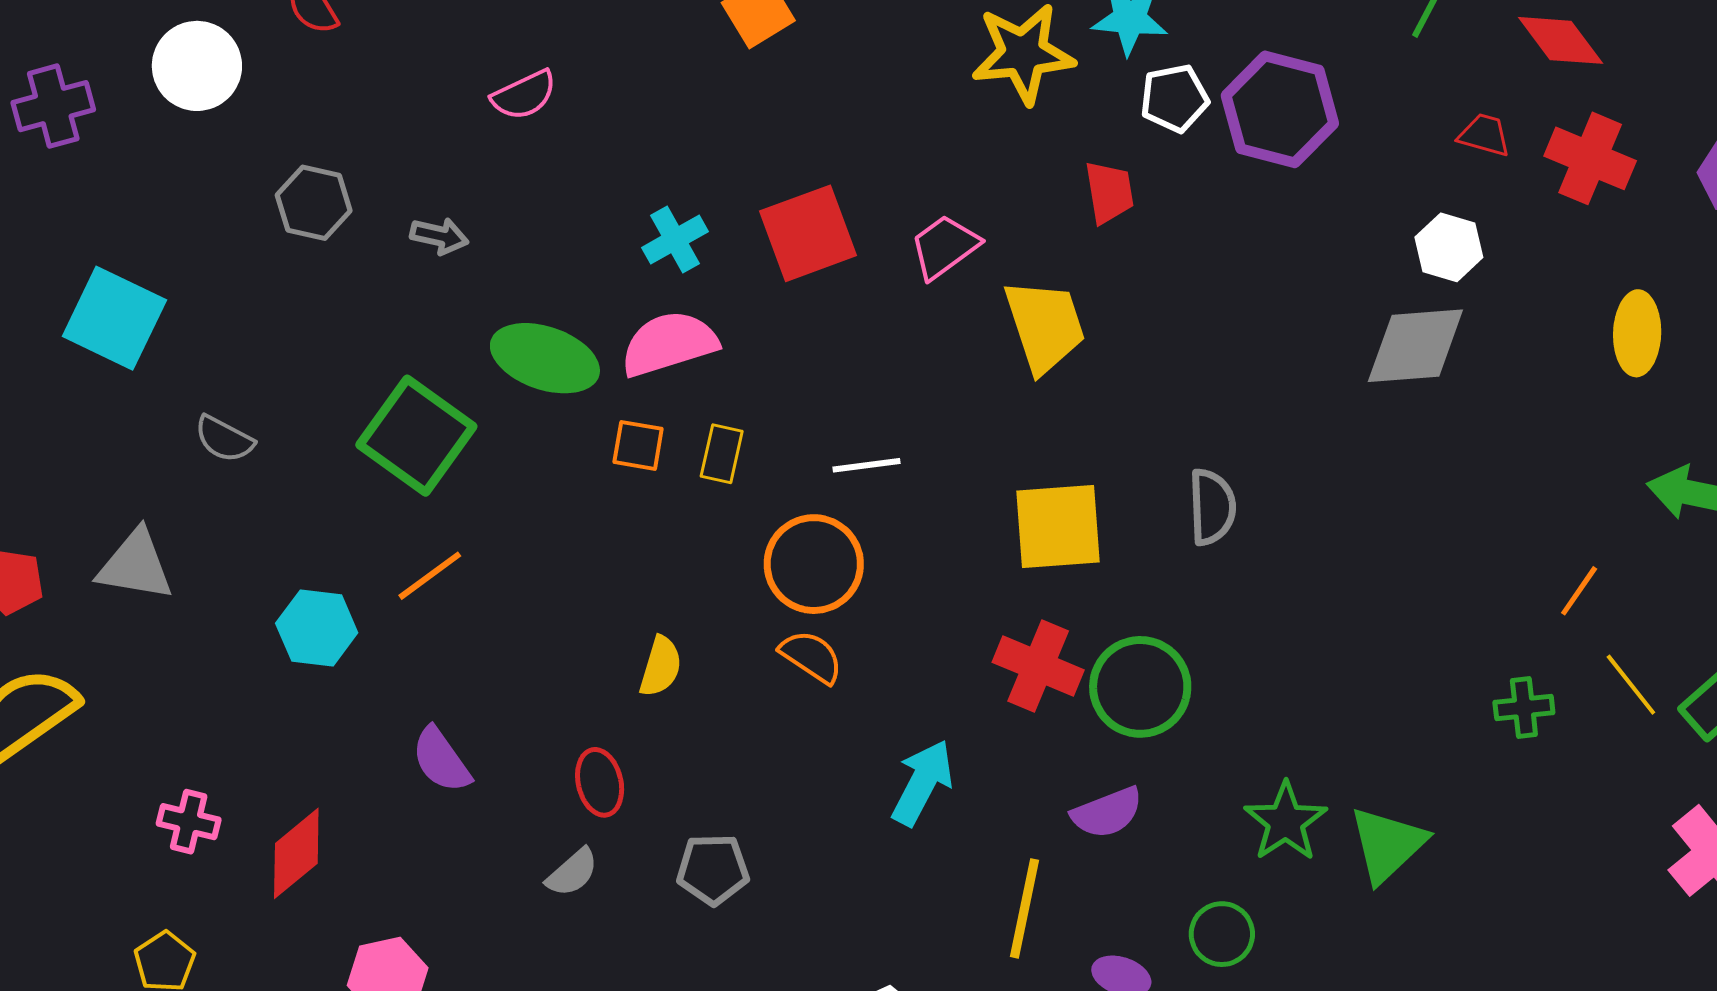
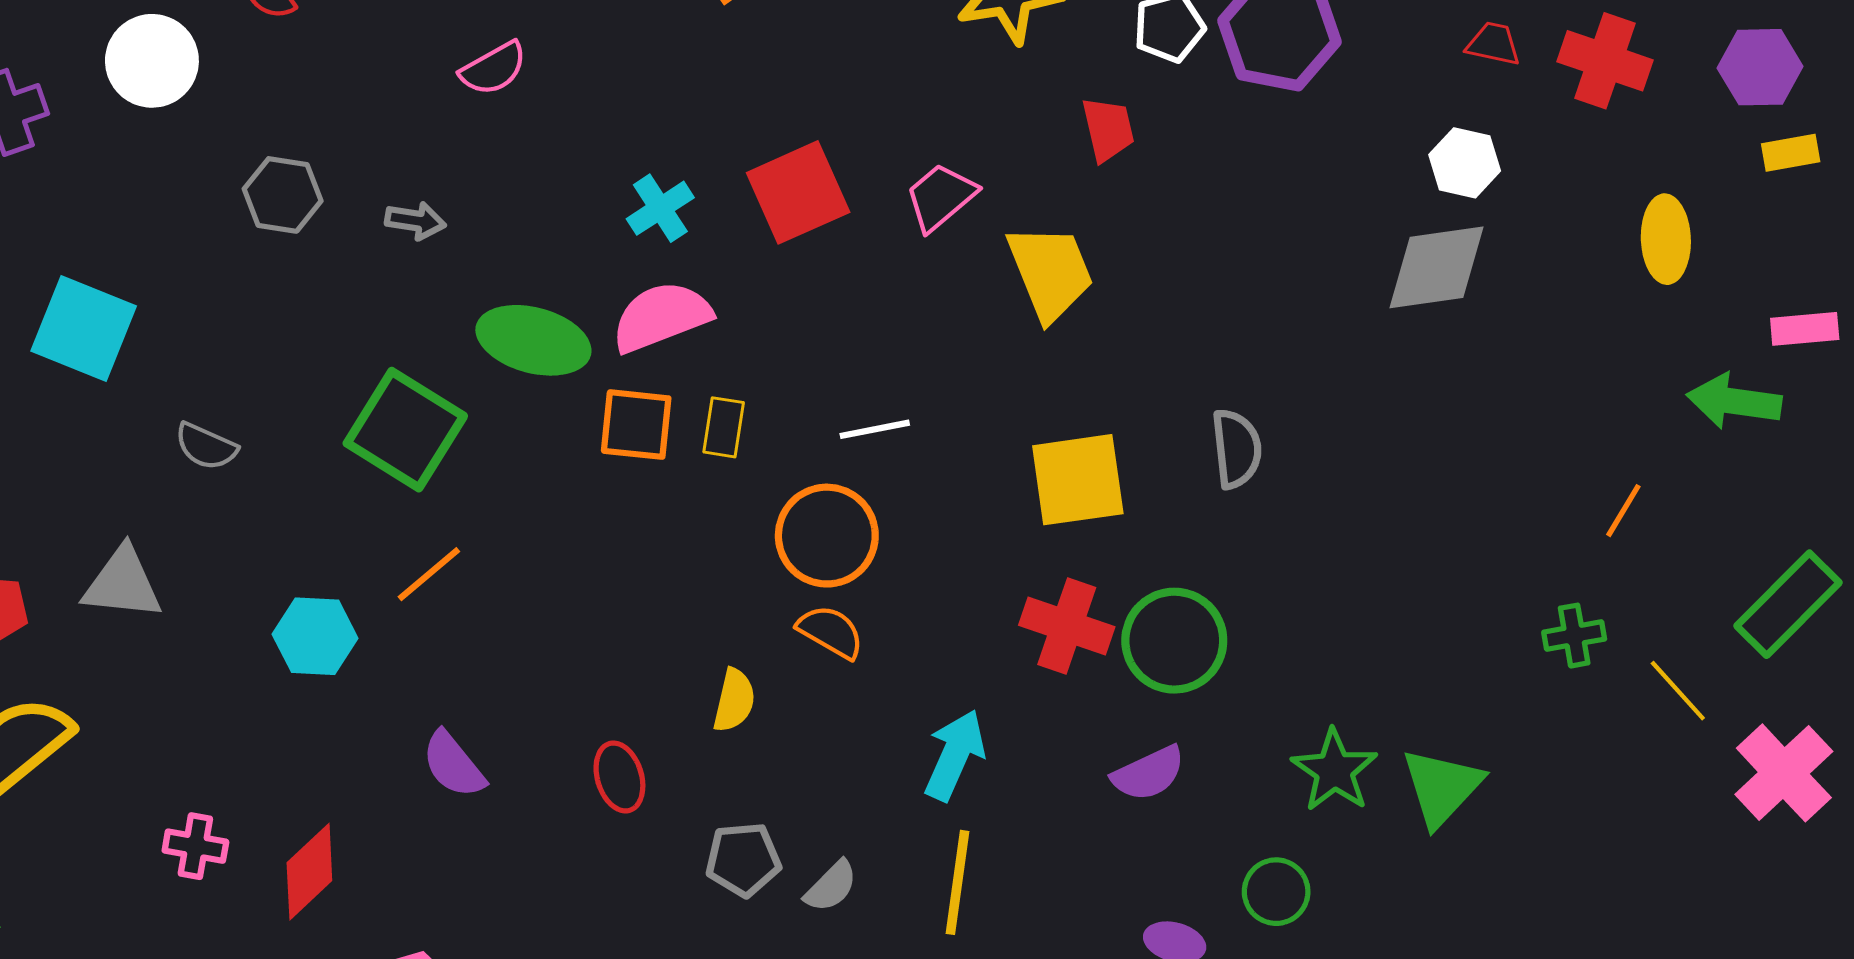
orange square: (638, 445) -> (636, 425), size x1.4
yellow semicircle: (661, 666) -> (734, 700), moved
yellow line: (1631, 685) -> (1678, 691), moved
gray semicircle: (572, 872) -> (831, 886), moved
yellow line: (1025, 908) -> (958, 882), moved

